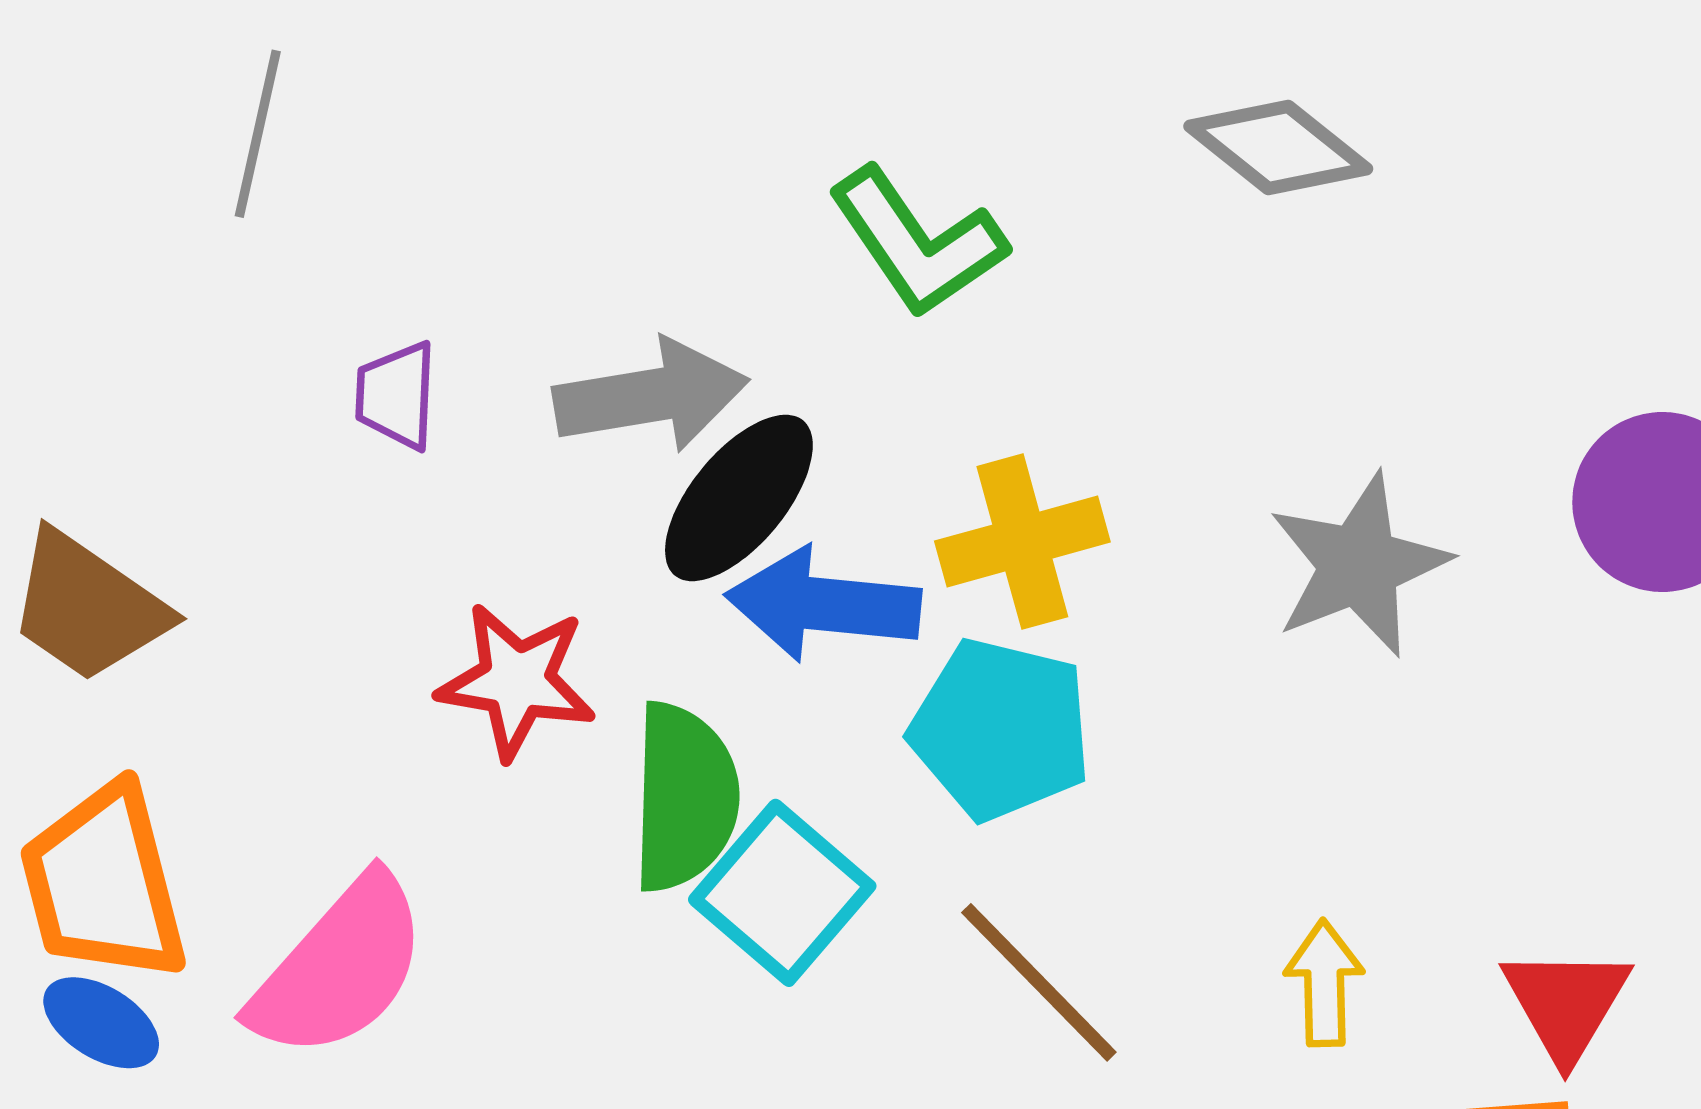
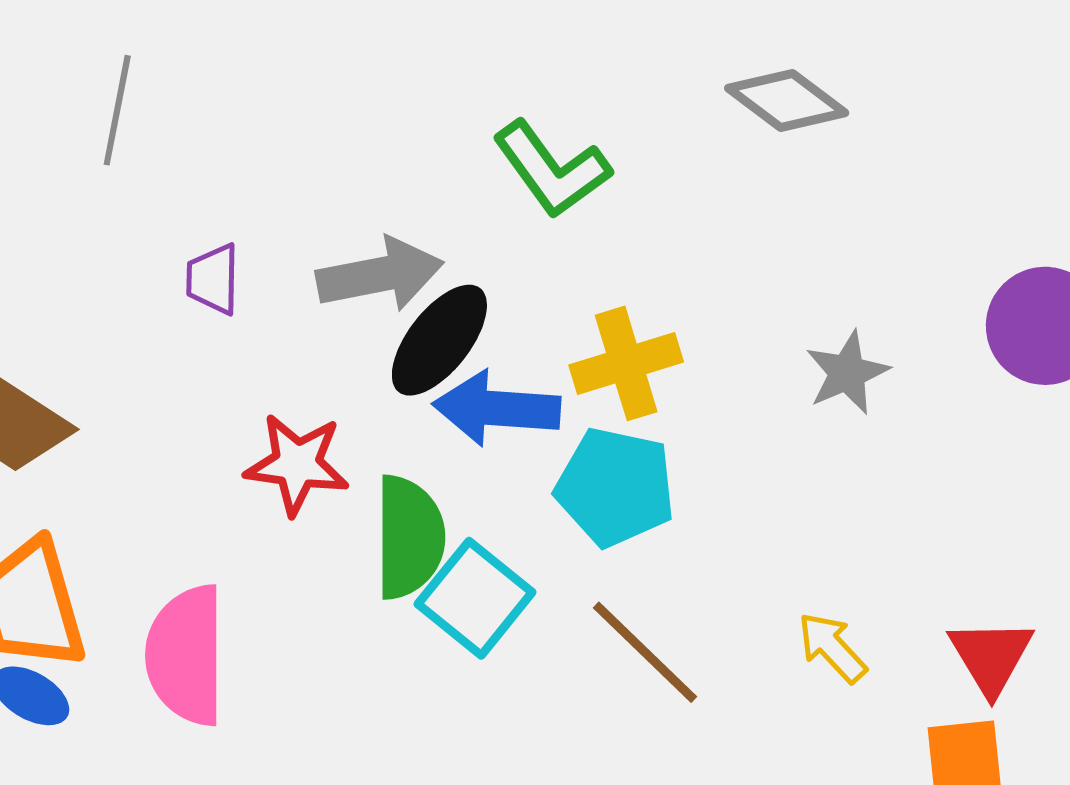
gray star: (1359, 565) -> (847, 373), size x0.7
pink semicircle: (339, 967) -> (186, 655), turned 140
yellow arrow: (1324, 983) -> (832, 648), turned -40

